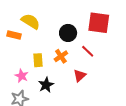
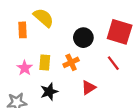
orange rectangle: (14, 35) -> (23, 30), turned 64
red line: (88, 51) -> (113, 63), moved
pink star: (22, 76) -> (25, 68), moved

